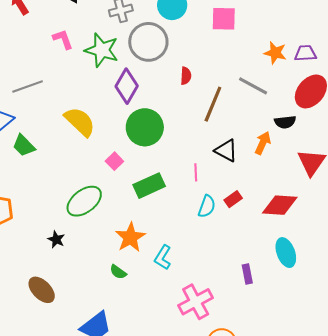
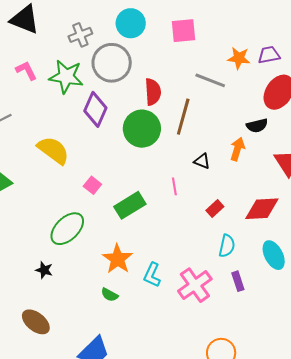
red semicircle: (186, 76) -> (153, 92), size x1.5
gray line: (253, 86) -> (210, 80), moved
green circle: (145, 127) -> (142, 129), moved
black triangle: (226, 151) -> (202, 161), size x0.7
cyan semicircle: (207, 206) -> (227, 246), moved
pink cross: (196, 302) -> (195, 285), moved

